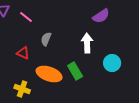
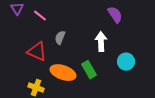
purple semicircle: (101, 16) -> (115, 15), turned -90
red triangle: (23, 53) -> (37, 52), size x1.5

